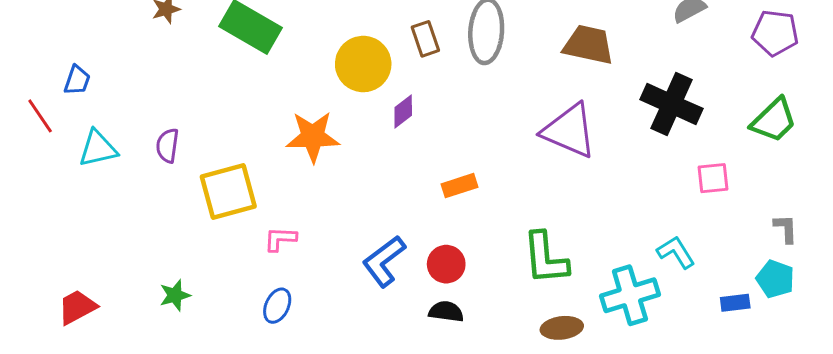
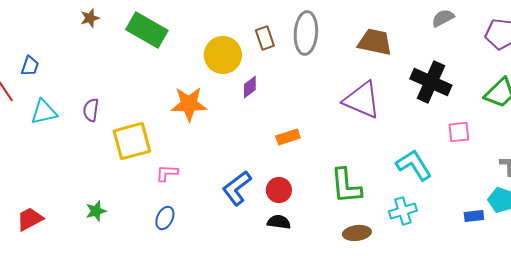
cyan L-shape: (676, 252) -> (414, 165), moved, size x1.4
cyan cross: (630, 295) -> (403, 211), size x0.7

